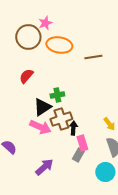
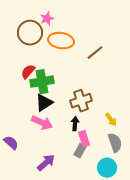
brown line: (93, 57) -> (95, 53), turned -30
green cross: (57, 95) -> (42, 82), moved, size x1.6
brown cross: (61, 119) -> (81, 101), moved

